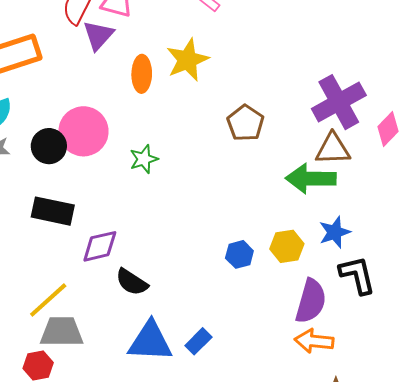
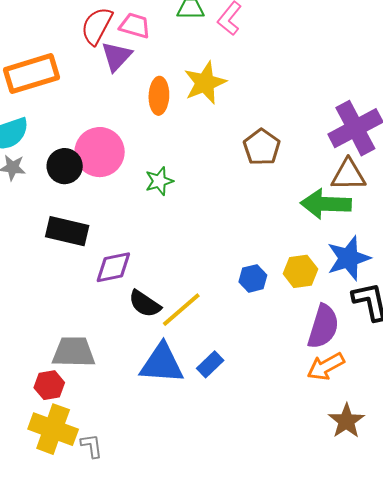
blue star: (335, 232) -> (349, 258), size x1.4
yellow line: (48, 300) -> (181, 310), moved
orange arrow: (314, 341) -> (326, 367), turned -36

